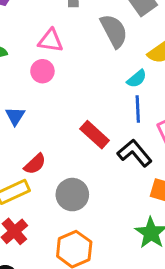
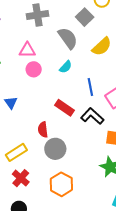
pink circle: (42, 71) -> (34, 69), moved
cyan semicircle: (137, 79) -> (66, 67), moved
red semicircle: (35, 164) -> (43, 130), moved, turned 133

